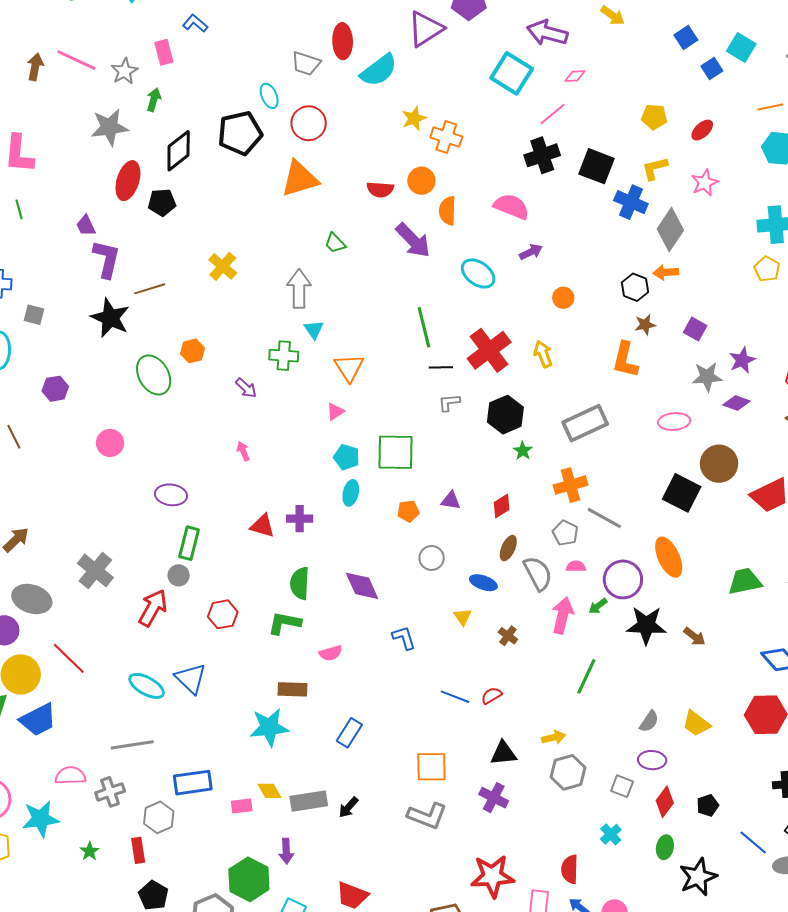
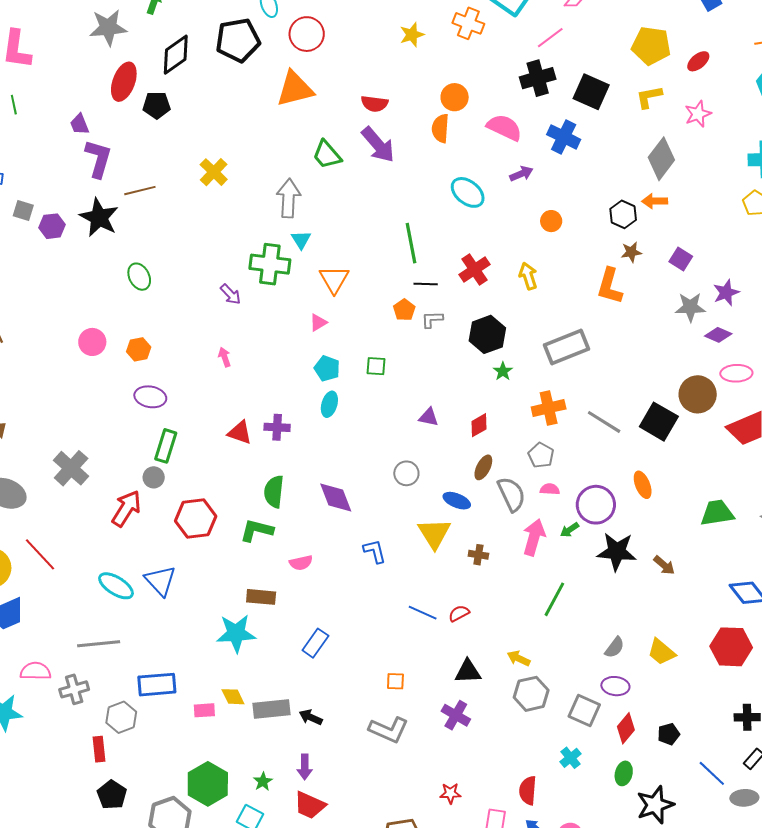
yellow pentagon: (654, 117) -> (651, 46), size x1.5
orange cross: (446, 137) -> (468, 23), moved
orange circle: (421, 181) -> (455, 97), moved
blue cross: (631, 202) -> (564, 137), moved
purple arrow: (413, 240) -> (378, 145), moved
green trapezoid: (335, 243) -> (327, 155), size x1.4
red cross: (489, 350) -> (475, 270), size x0.7
orange hexagon: (192, 351) -> (139, 349), moved
green cross: (284, 356) -> (270, 264), size x1.4
green ellipse: (154, 375) -> (139, 277), size x0.7
purple hexagon: (55, 389) -> (52, 226), moved
pink ellipse: (674, 422) -> (736, 373), moved
green square: (395, 452) -> (376, 366), size x0.5
orange pentagon: (408, 511) -> (404, 310), moved, turned -30
gray line: (604, 518) -> (604, 422), moved
orange ellipse: (669, 557) -> (643, 485), size x0.7
red hexagon: (223, 614) -> (196, 519), size x1.4
yellow triangle: (463, 617) -> (434, 533), size x1.8
brown cross: (508, 636) -> (478, 555), turned -30
yellow arrow: (554, 737) -> (519, 658), turned -145
orange square: (431, 767) -> (395, 681), size x0.6
gray square: (622, 786) -> (584, 710), size x1.4
black arrow: (348, 807) -> (311, 717), turned 70
green star: (90, 851) -> (263, 781), moved
purple arrow: (286, 851) -> (305, 767), moved
red star: (492, 876) -> (450, 793), size x0.5

